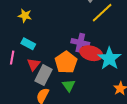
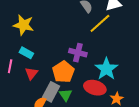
yellow star: (25, 16) -> (23, 25), size x1.5
red ellipse: (91, 53) -> (95, 88), moved
gray rectangle: (43, 75) -> (51, 92), moved

